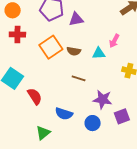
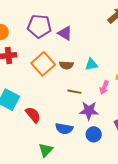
purple triangle: (76, 19) -> (65, 33), turned 49
pink arrow: (114, 41) -> (104, 87), moved
purple star: (103, 99) -> (89, 111), moved

